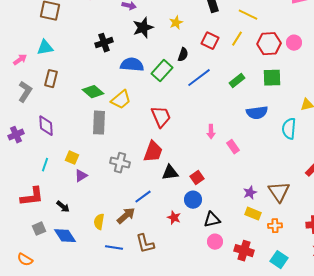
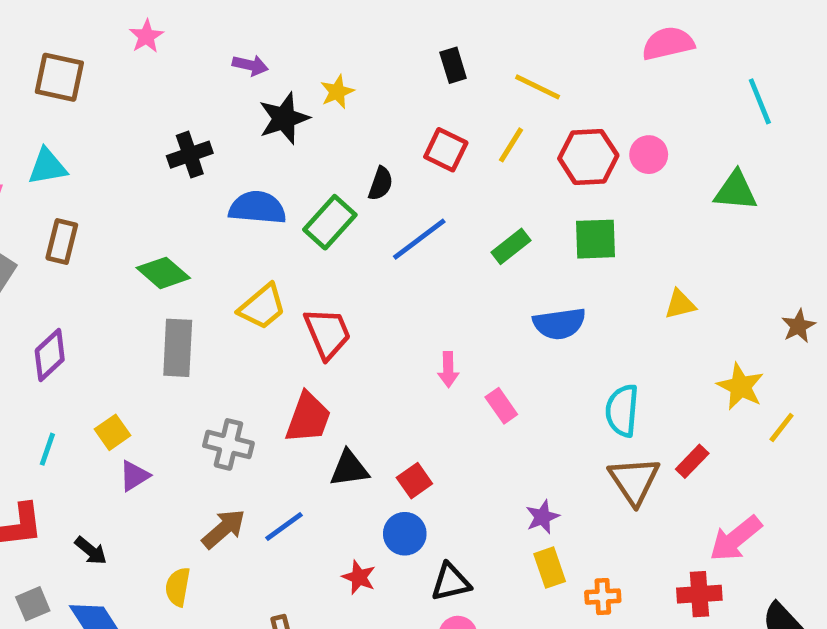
yellow star: (176, 23) -> (337, 92), moved
yellow trapezoid: (121, 100) -> (262, 307), moved
purple diamond: (46, 126) -> (50, 355), turned 50
cyan semicircle: (289, 129) -> (622, 411), moved
yellow square: (72, 158) -> (113, 432), turned 32
brown triangle: (279, 192) -> (634, 481), moved
yellow rectangle: (253, 214) -> (550, 568), turned 49
brown arrow: (126, 216) -> (224, 529), moved

